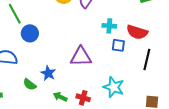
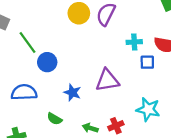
blue star: (48, 73) -> (72, 92), moved
red cross: (83, 98) -> (116, 126), turned -32

